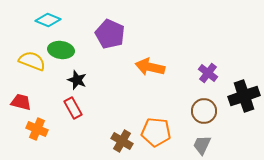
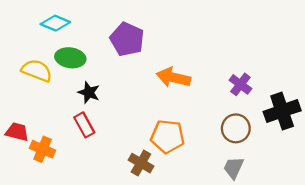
red trapezoid: (21, 102) -> (17, 132), moved
orange pentagon: (156, 132) -> (168, 136), moved

